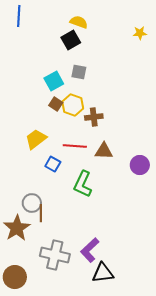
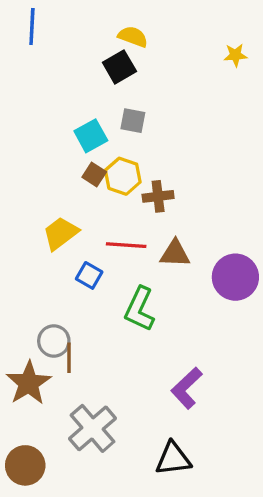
purple circle: (140, 165) -> (235, 277), size x1.4
purple L-shape: (90, 250) -> (187, 388), moved
gray cross: (55, 255) -> (92, 428), turned 36

